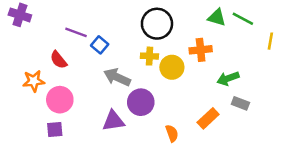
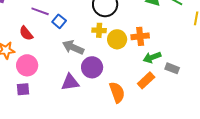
orange cross: (201, 50) -> (140, 36), moved
green arrow: (228, 78) -> (152, 57), moved
orange semicircle: (172, 133) -> (117, 92), size x1.5

